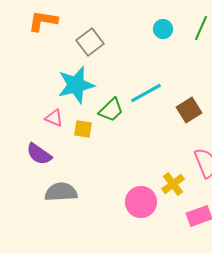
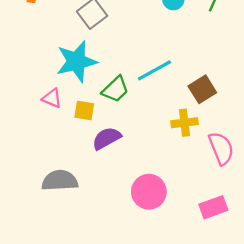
purple semicircle: (39, 154) -> (107, 138), moved, turned 116
yellow cross: (173, 184) -> (184, 123), moved, turned 30

